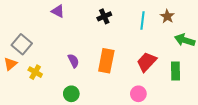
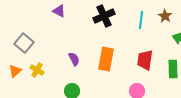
black cross: (104, 16) -> (104, 16), size x1.5
red trapezoid: (147, 62) -> (145, 60), turned -35
orange triangle: (10, 64) -> (15, 71), moved

